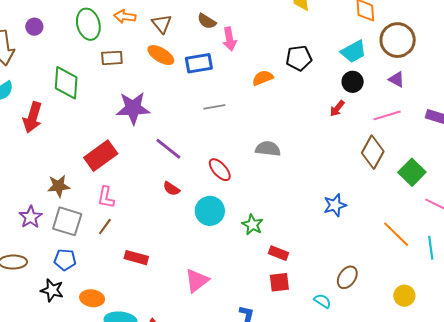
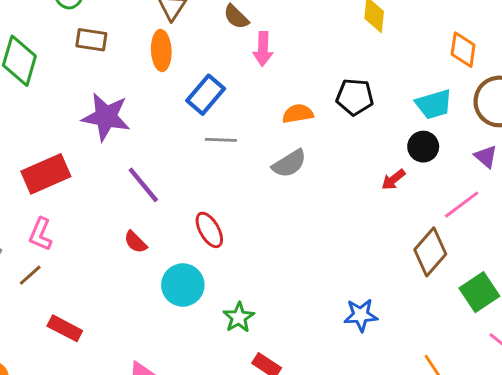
orange ellipse: (161, 55) -> (161, 50), turned 44
blue rectangle: (199, 63) -> (206, 95), moved, turned -52
pink line: (387, 115) -> (462, 205), turned -32
gray semicircle: (268, 149) -> (289, 163), moved, turned 130

